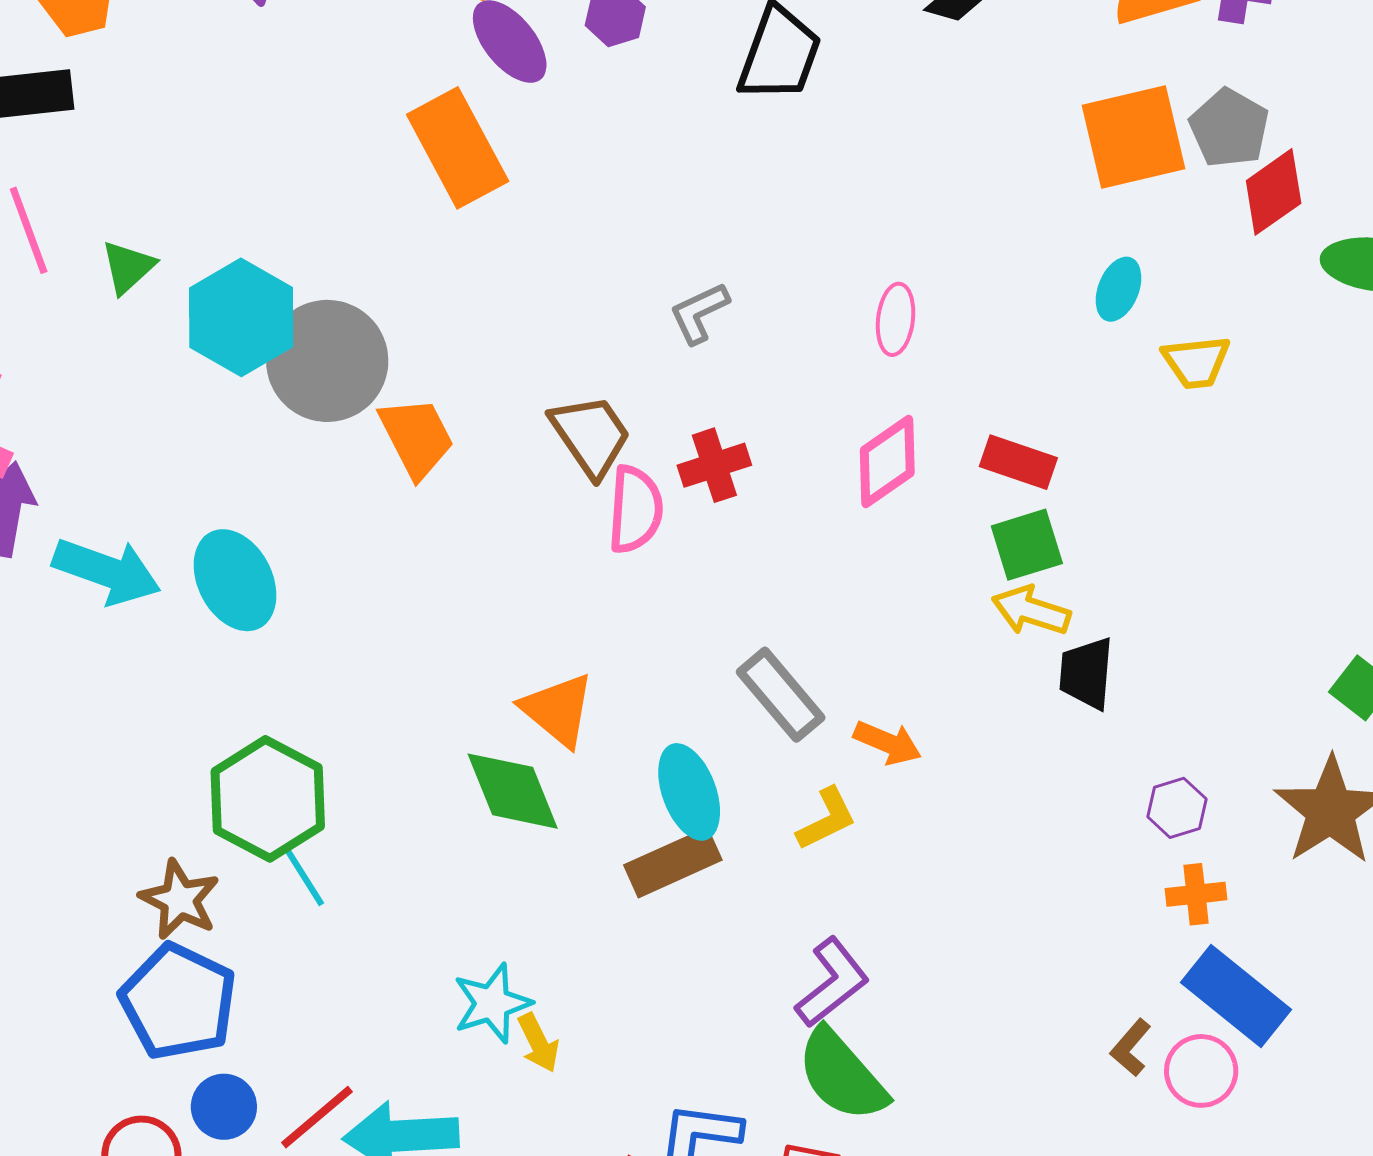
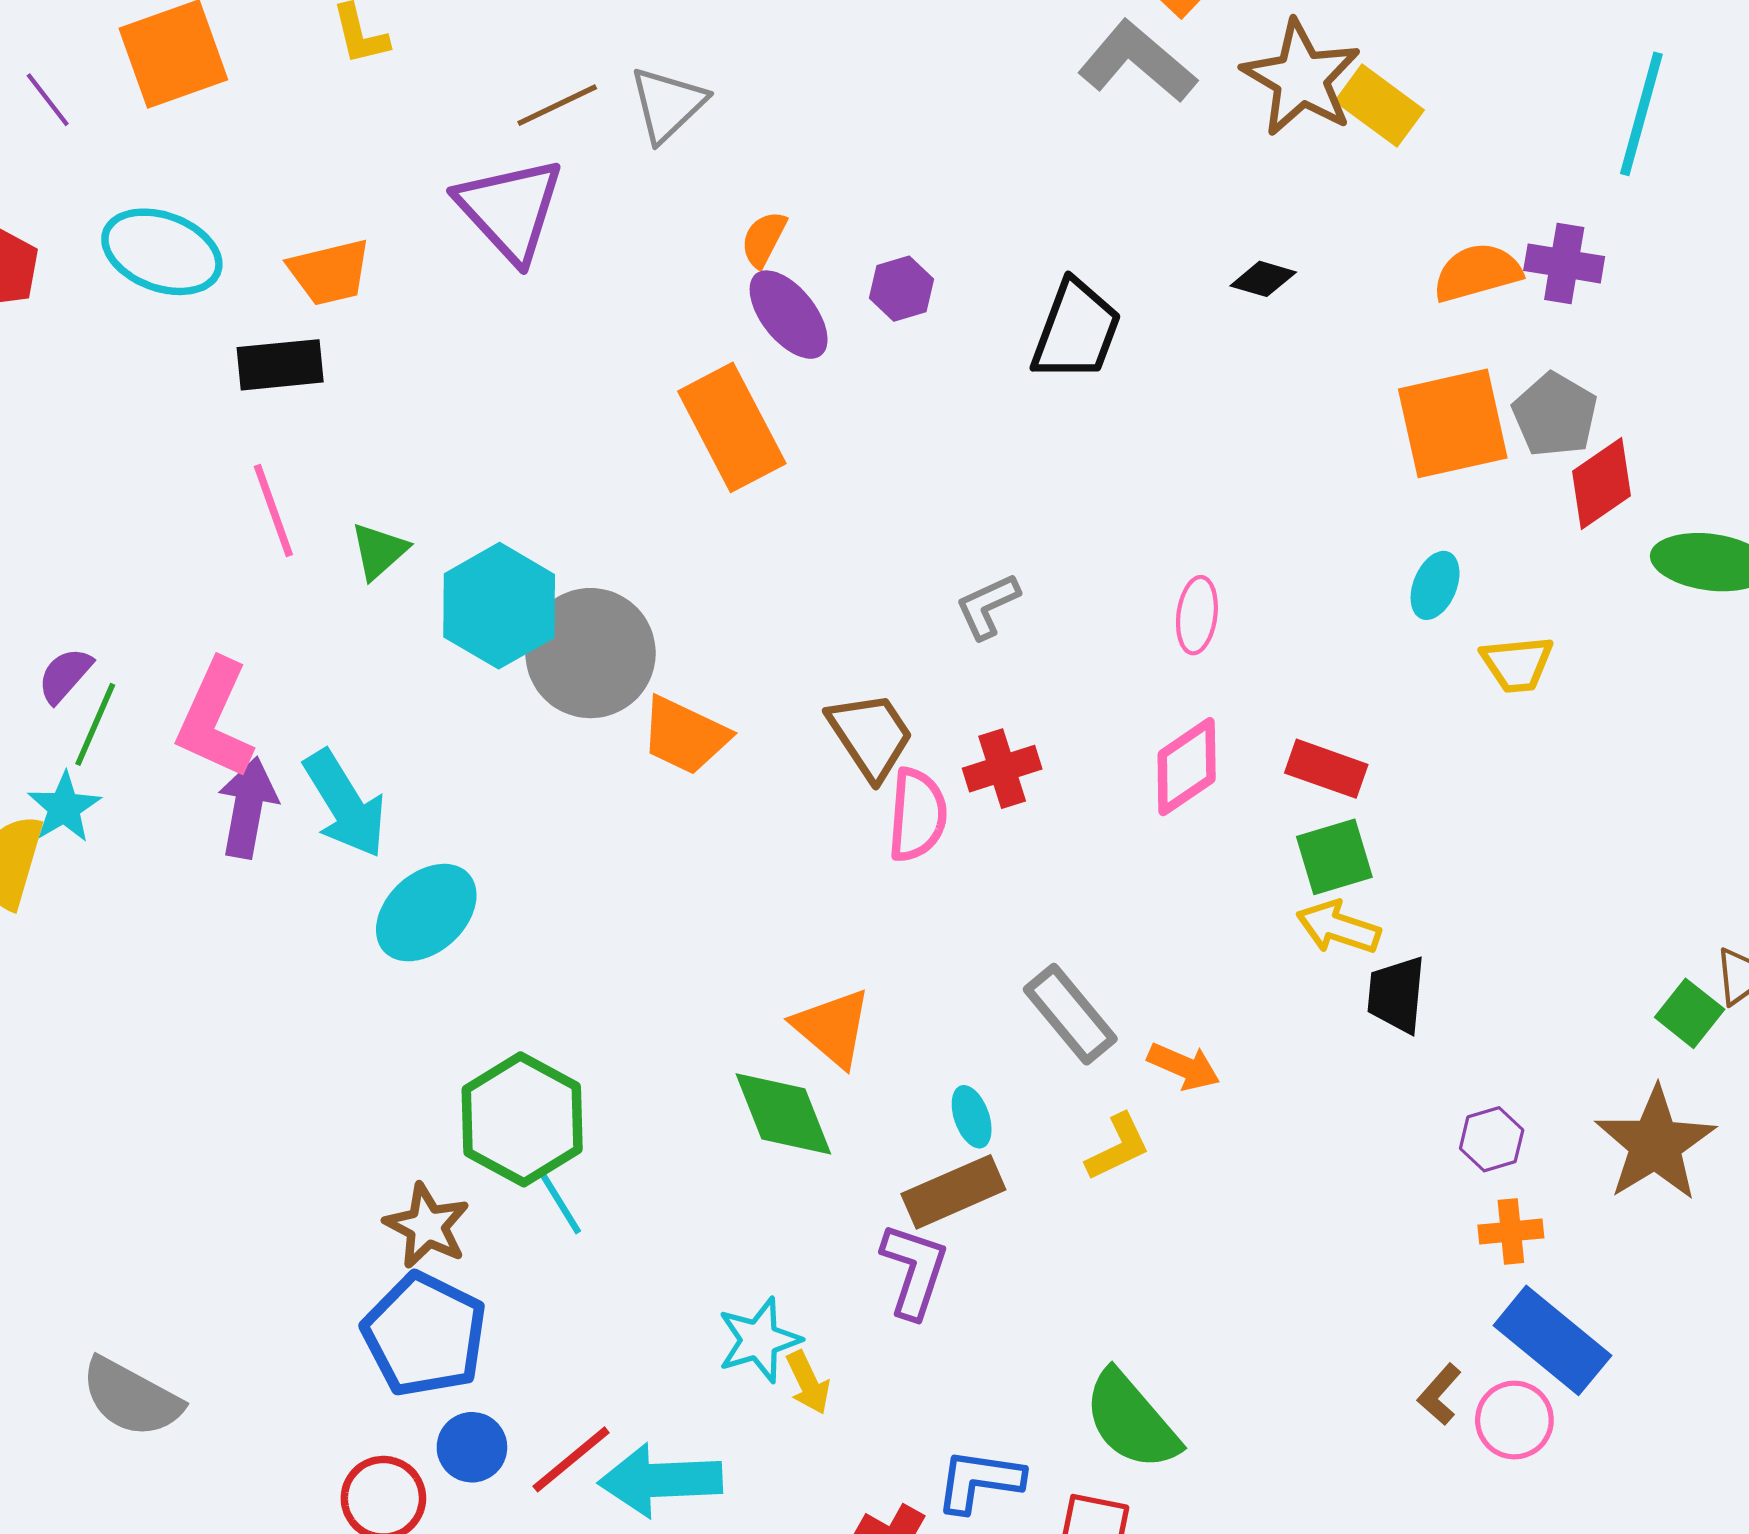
orange trapezoid: (417, 437) -> (685, 736), turned 142
cyan arrow: (107, 571) -> (345, 804), moved, turned 38
cyan ellipse: (235, 580) -> (426, 913), moved, turned 74
cyan ellipse: (689, 792) -> (972, 1117), size x0.6
purple L-shape: (832, 983) -> (914, 1270), moved, turned -34

